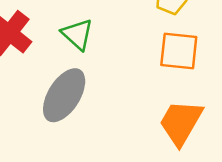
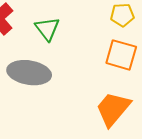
gray ellipse: (64, 95) -> (29, 73), turned 57

